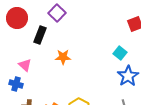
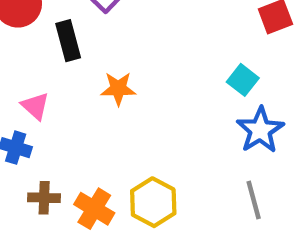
black rectangle: (40, 35) -> (68, 41), turned -36

